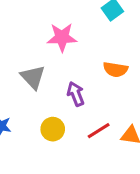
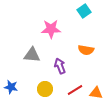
gray triangle: (33, 77) -> (32, 55), turned -42

